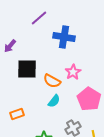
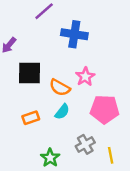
pink pentagon: (89, 99) -> (105, 109), turned -30
orange rectangle: (17, 114) -> (31, 118), moved

